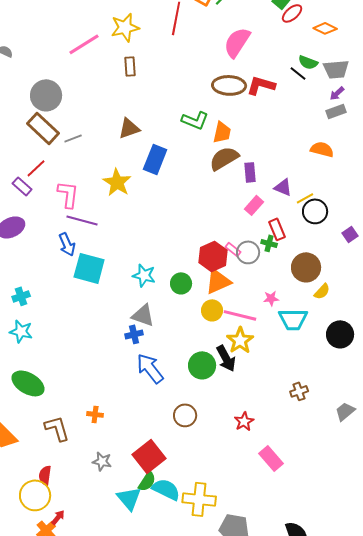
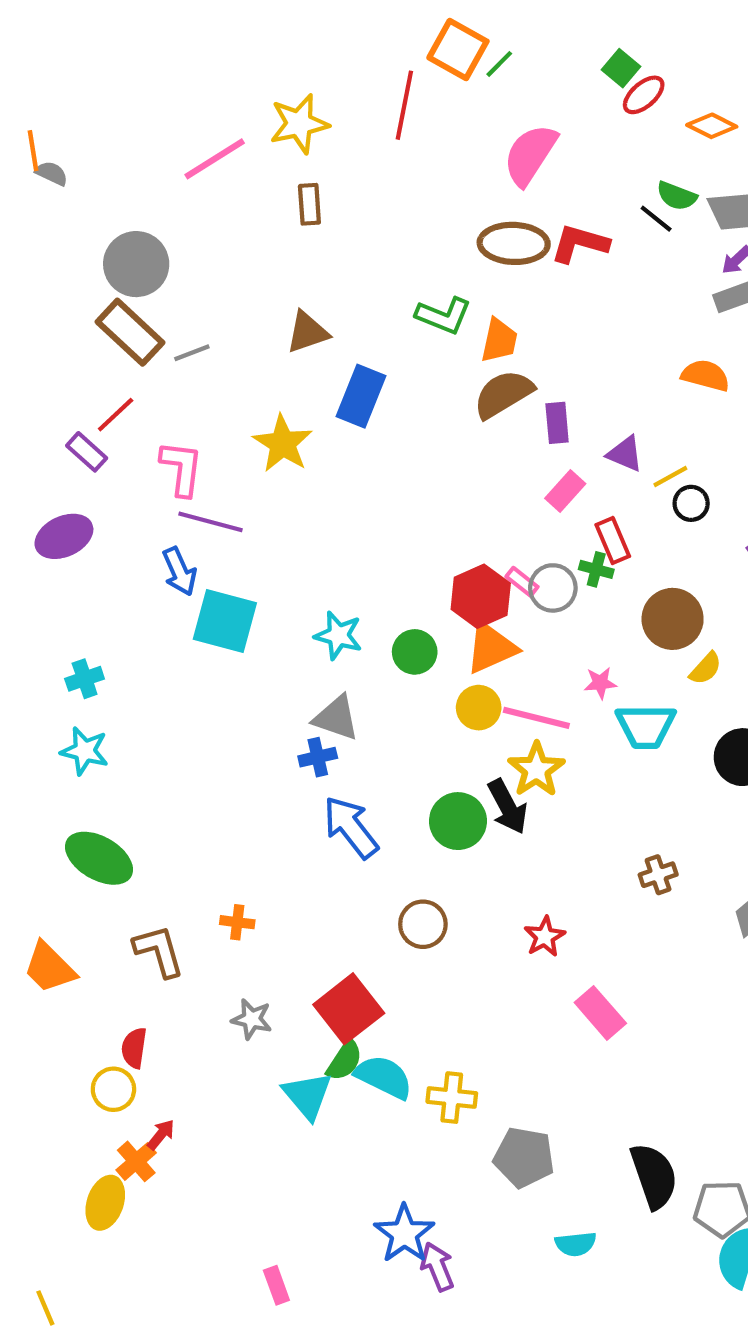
black circle: (315, 211) -> (691, 503), size x0.7
yellow circle: (35, 495) -> (113, 1089), size x0.7
yellow cross: (199, 499) -> (452, 1098), size x0.7

